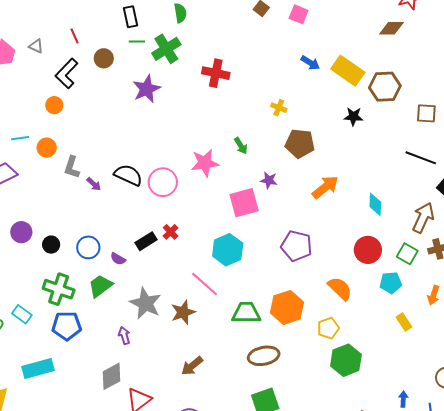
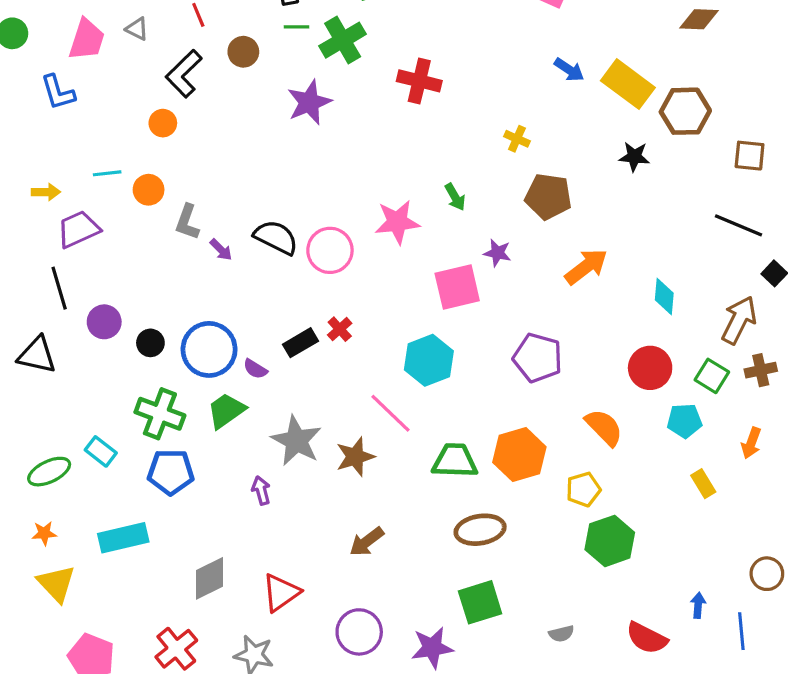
blue circle: (88, 247) -> (209, 349), size x1.5
gray diamond: (112, 376) -> (209, 578), moved

